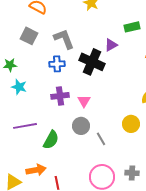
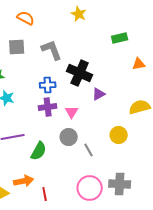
gray square: (29, 36) -> (17, 47), turned -30
purple triangle: (111, 45) -> (99, 94), moved
blue cross: (57, 64) -> (48, 85), moved
gray cross: (132, 173) -> (120, 184), size x1.5

